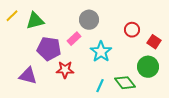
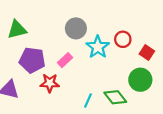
pink rectangle: (74, 39) -> (65, 60), moved
cyan star: (101, 52) -> (98, 47), moved

